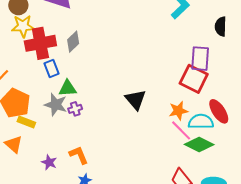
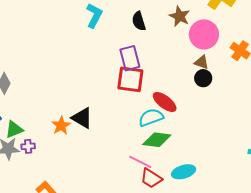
purple cross: (75, 109) -> (28, 146), turned 32
orange star: (178, 111) -> (61, 126), moved
pink line: (181, 130) -> (140, 162), moved

